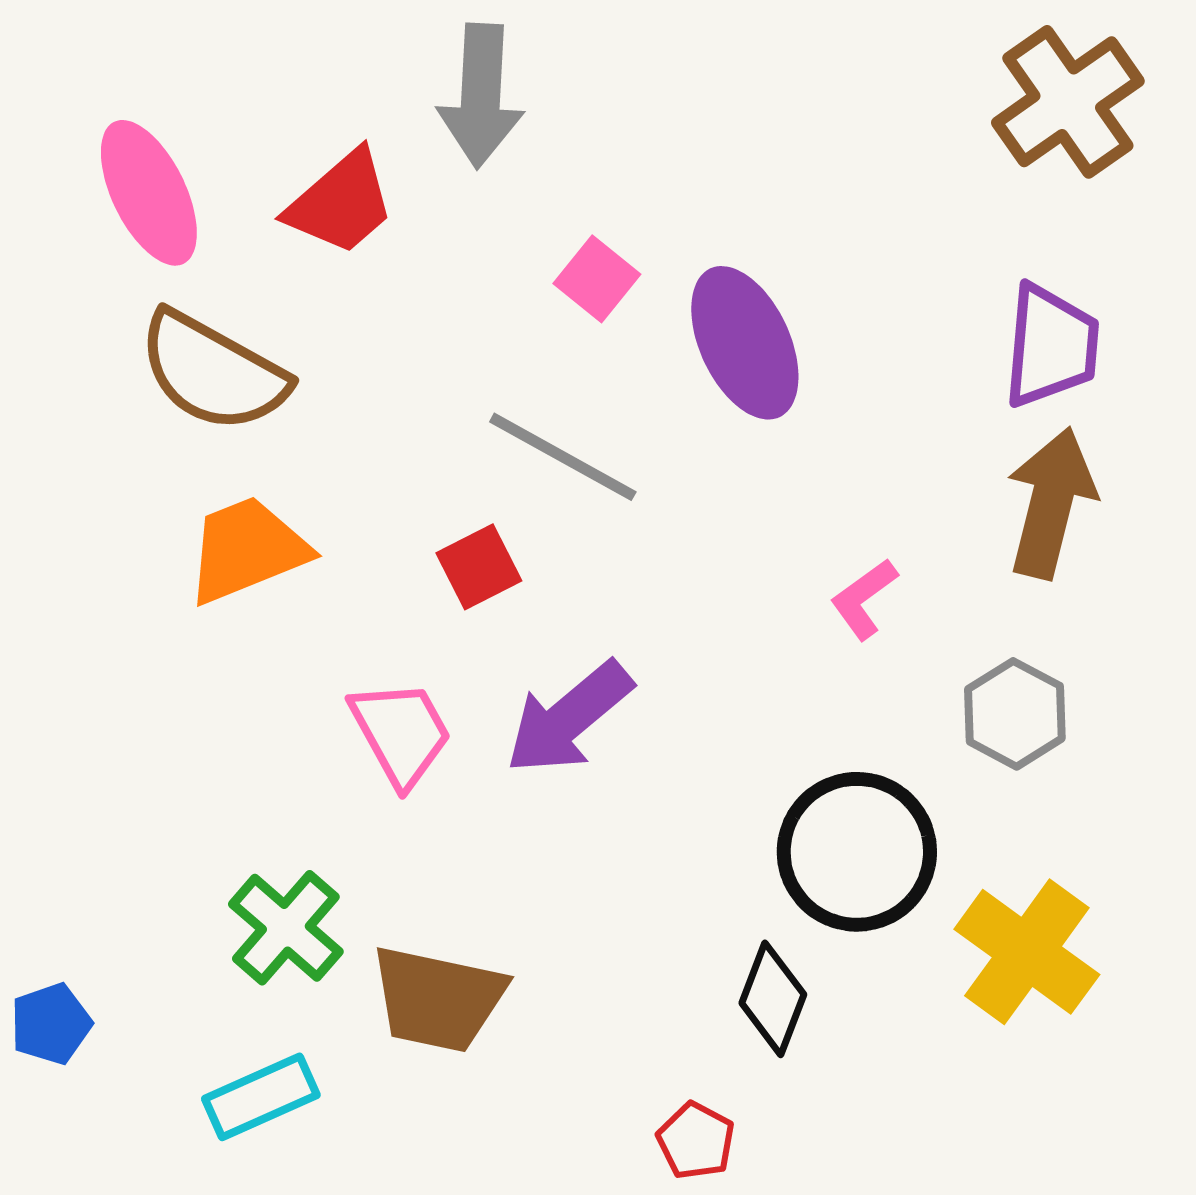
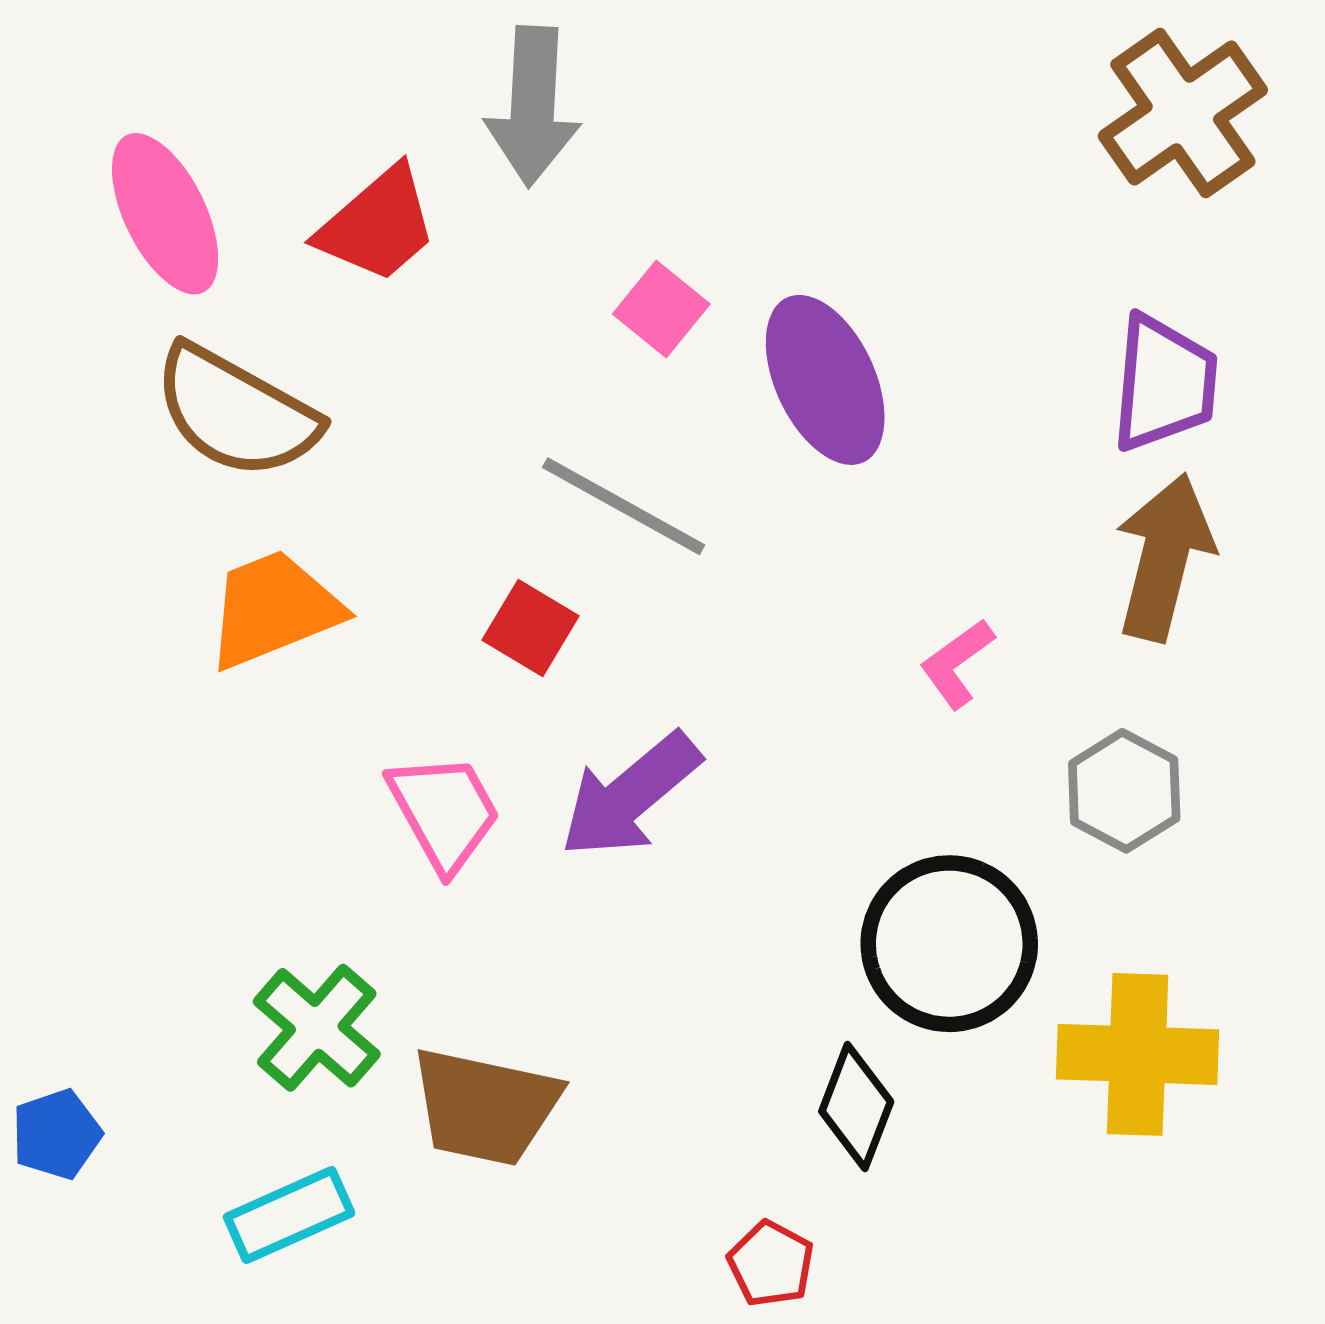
red square: (479, 567) -> (531, 628), turned -32
yellow cross: (1027, 952) -> (1138, 1054), turned -34

